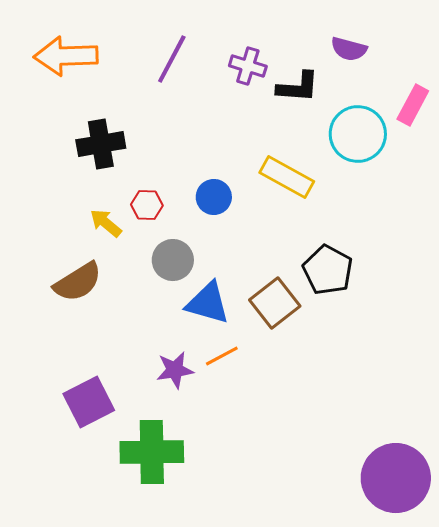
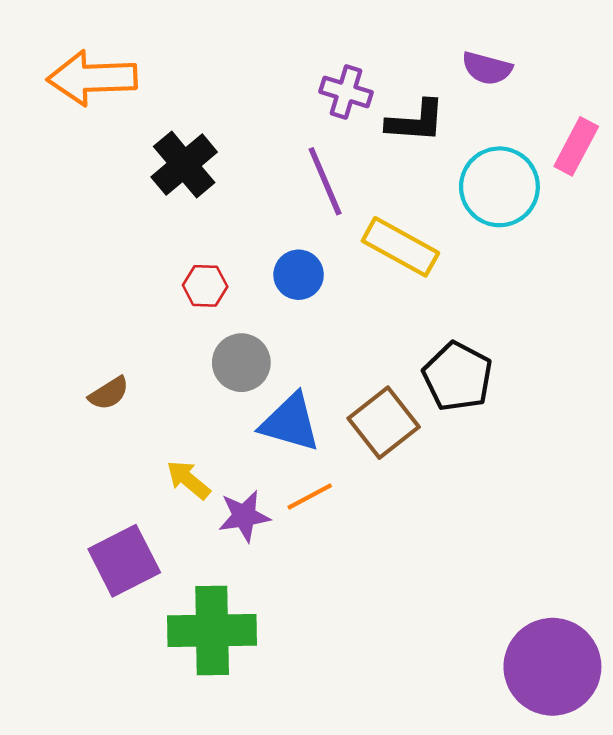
purple line: (172, 59) -> (325, 181), moved, turned -51
black cross: (101, 144) -> (184, 165), moved, turned -30
yellow arrow: (106, 223) -> (188, 480), moved
brown semicircle: (78, 282) -> (109, 393), size x0.6

